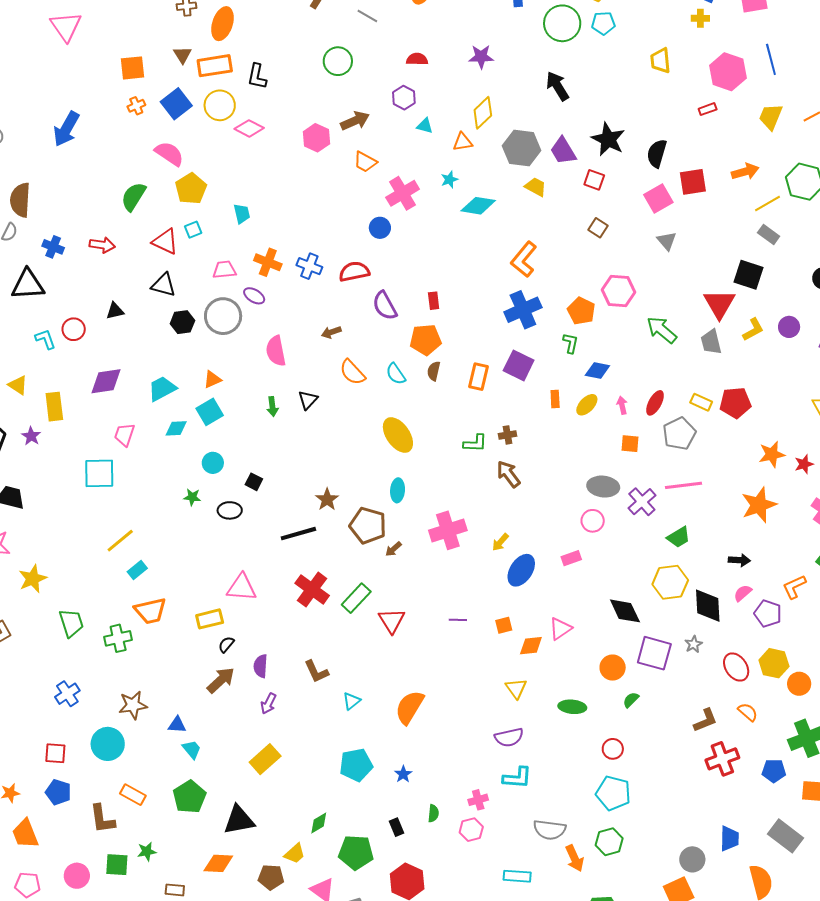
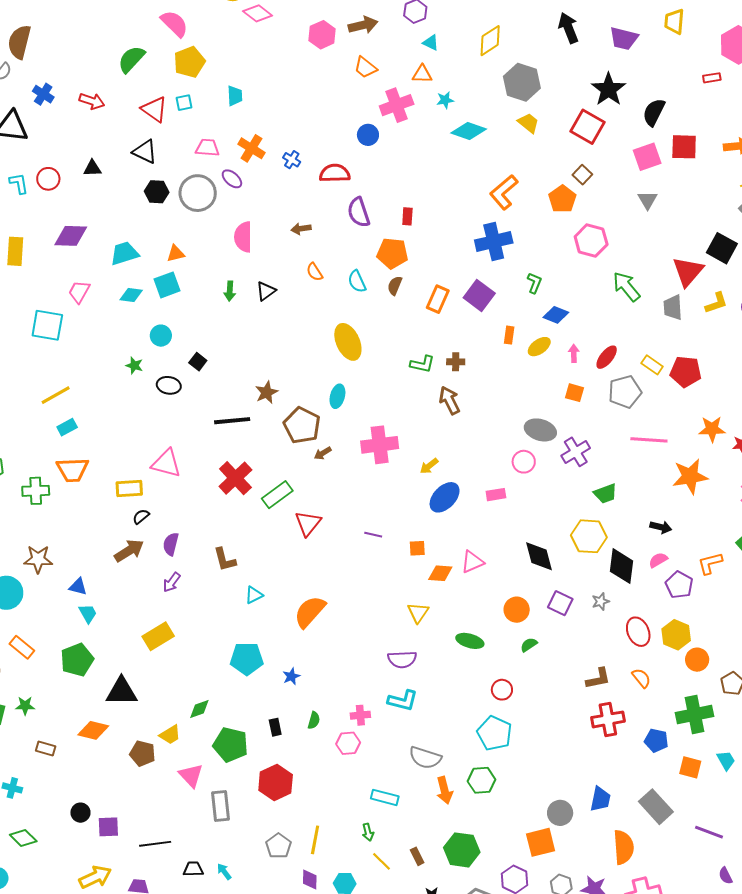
orange triangle: (463, 142) -> (422, 74), moved
purple trapezoid: (563, 151) -> (624, 38), moved, turned -56
red square: (594, 180) -> (587, 127), size x1.6
blue cross: (309, 266) -> (292, 160), size x0.7
orange pentagon: (581, 311) -> (562, 199), moved
orange semicircle: (352, 372) -> (315, 272), size x0.7
pink line: (683, 485) -> (649, 440), moved
purple square: (654, 653) -> (560, 603), size x0.7

